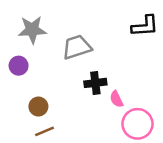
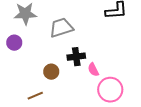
brown circle: (38, 107) -> (51, 72), moved

